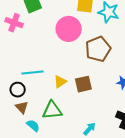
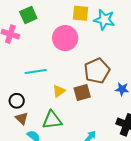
brown pentagon: (98, 49) -> (97, 71), moved
cyan line: (32, 72) -> (36, 72), moved

